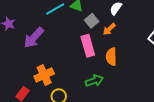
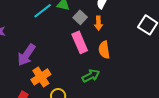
orange arrow: (109, 29) -> (98, 23), turned -40
purple arrow: (34, 38) -> (26, 55), moved

